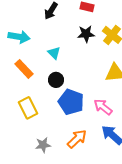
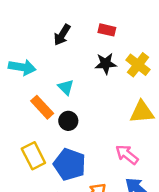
orange rectangle: (24, 69) -> (42, 107), moved
blue pentagon: (71, 102) -> (70, 164), moved

